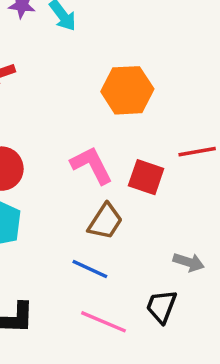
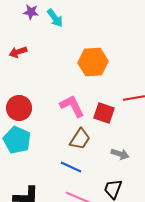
gray arrow: (189, 262) -> (120, 154), moved

